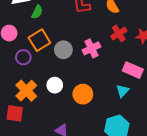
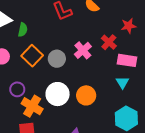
red cross: (119, 33) -> (109, 42), moved
purple circle: (23, 57) -> (17, 89), moved
white circle: (55, 85) -> (58, 94), size x1.5

